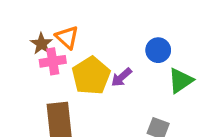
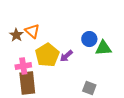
pink cross: (53, 61) -> (23, 66), moved
green triangle: (181, 80) -> (103, 48), moved, turned 30

